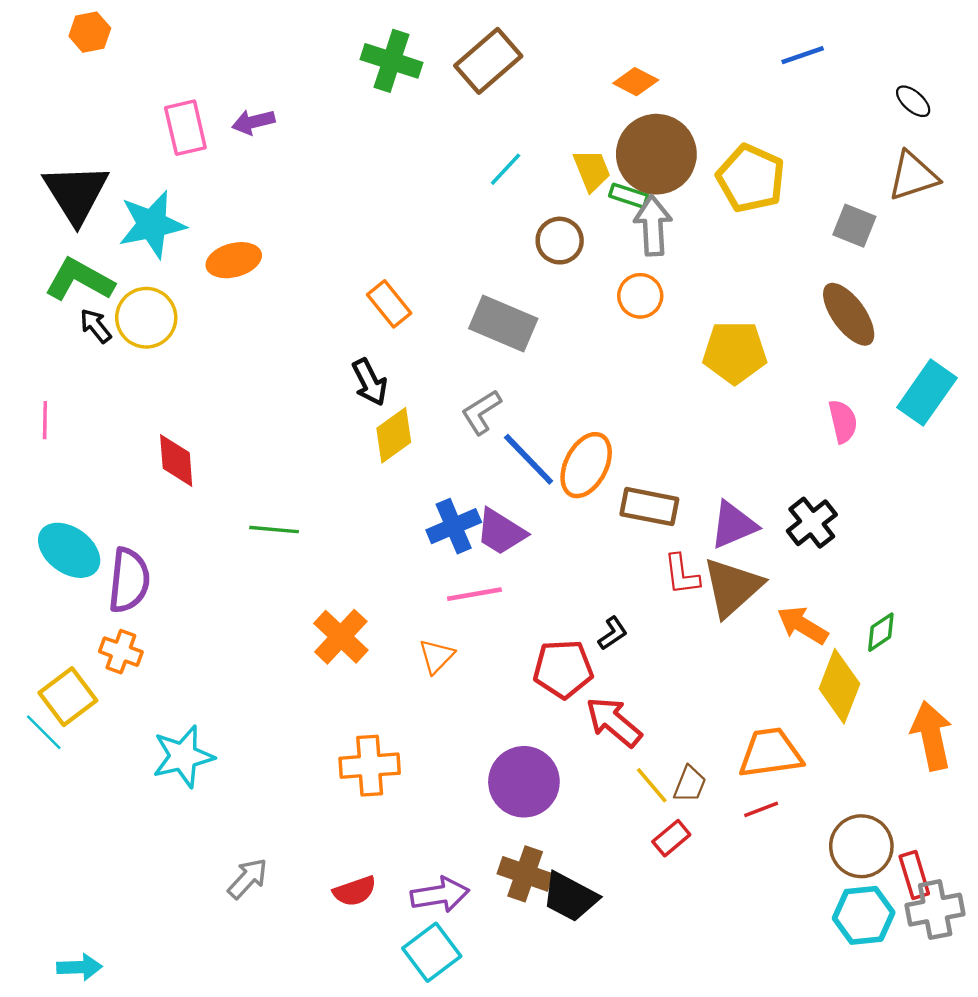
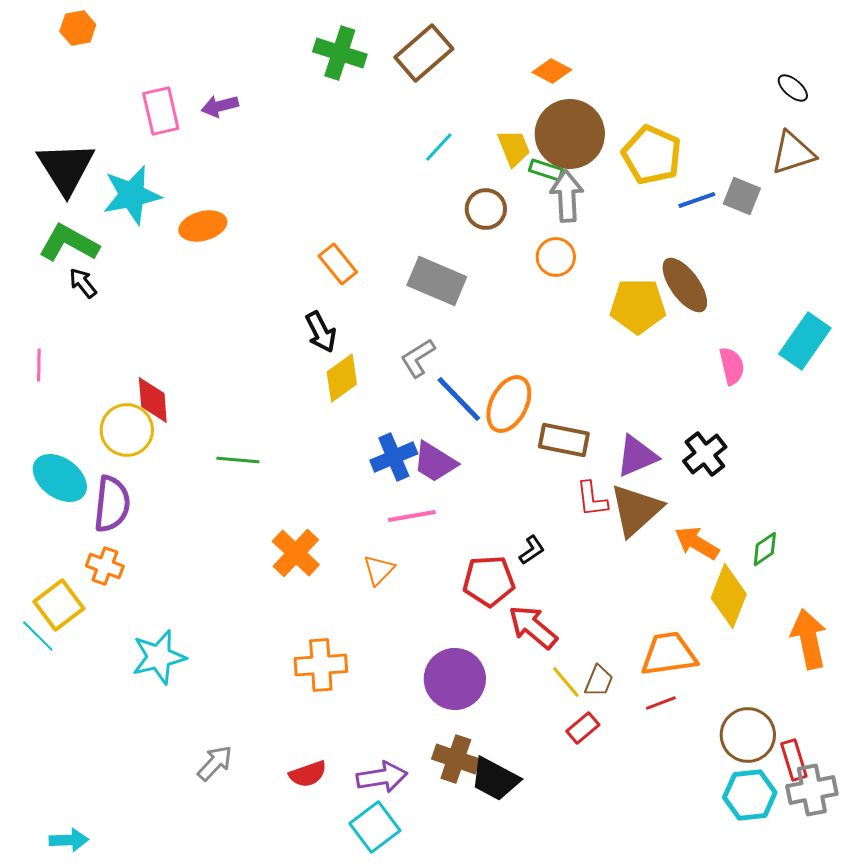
blue line: (803, 55) -> (697, 200), moved
brown ellipse: (849, 314) -> (685, 285), moved
yellow circle: (146, 318) -> (127, 430), moved

